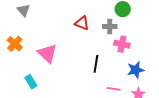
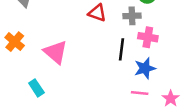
black line: (96, 64) -> (122, 49), moved
blue star: (136, 70) -> (145, 68), moved

